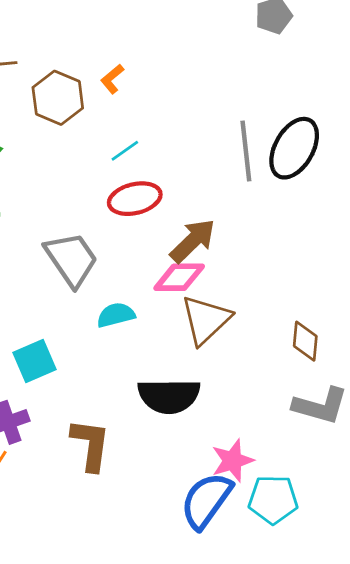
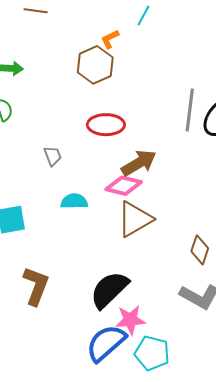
brown hexagon: (58, 98) -> (95, 65), moved
cyan line: (125, 151) -> (143, 16), moved, turned -40
gray trapezoid: (71, 259) -> (53, 156), size x0.5
black semicircle: (169, 396) -> (109, 290), moved, turned 123

